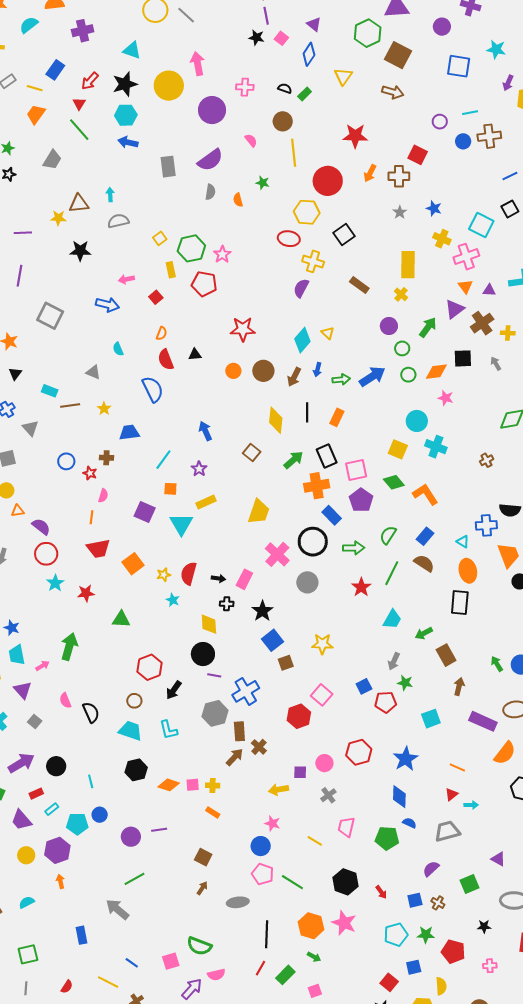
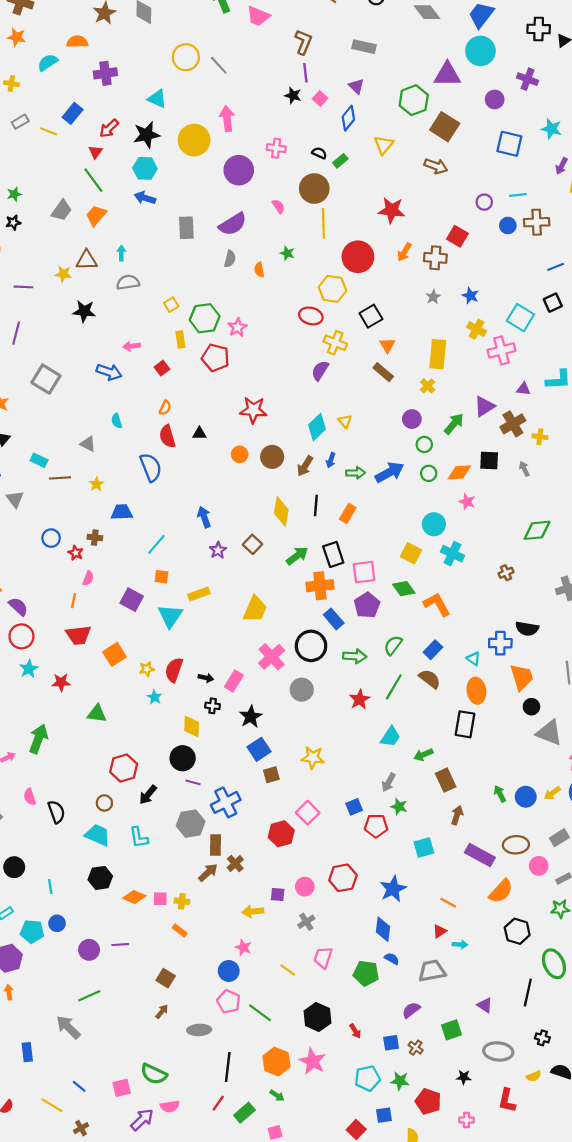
orange trapezoid: (36, 114) -> (96, 215), moved
brown circle: (283, 121) -> (314, 189), size x1.4
orange triangle: (465, 287) -> (387, 345), moved
purple star: (199, 469) -> (218, 550), moved

